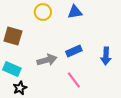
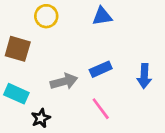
yellow circle: (43, 12) -> (46, 16), moved
black star: (20, 88) -> (41, 118), moved

